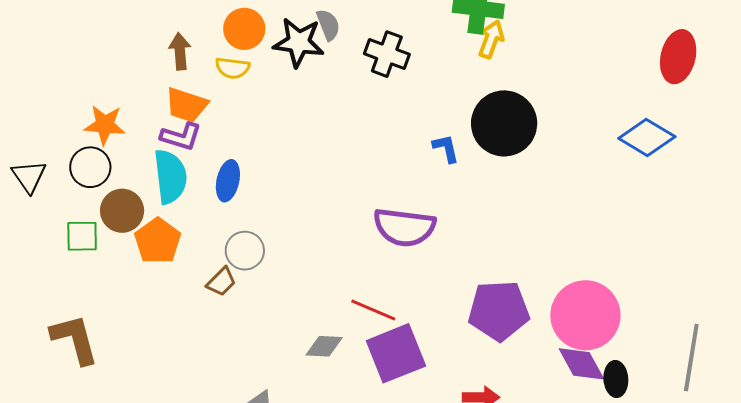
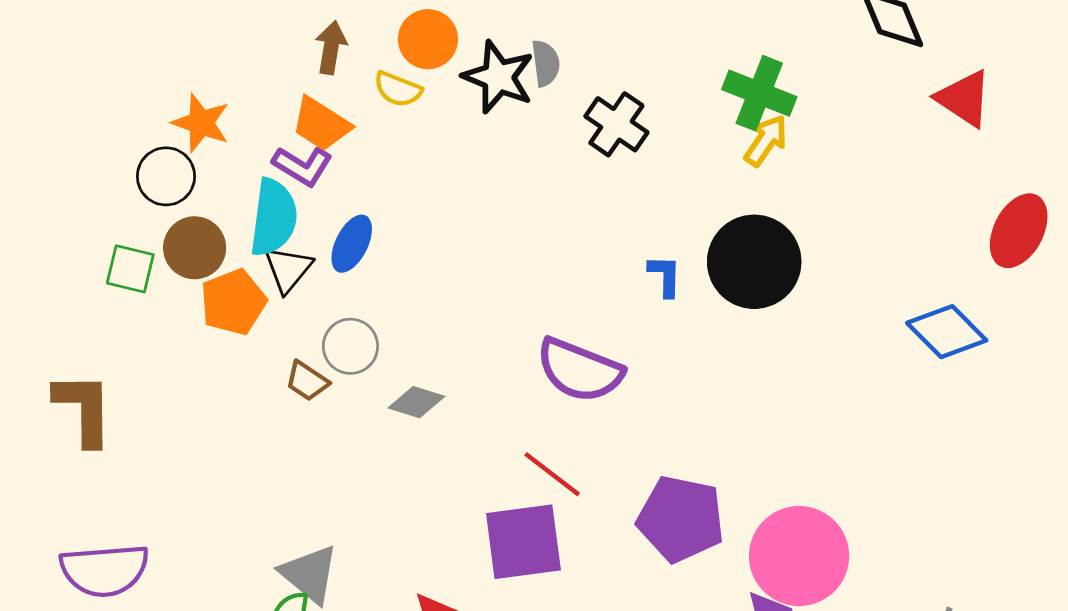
black triangle: (29, 176) -> (288, 269), moved
brown trapezoid: (221, 282) -> (307, 381), turned 64
red line: (373, 310) -> (552, 474), moved
gray diamond: (324, 346) -> (416, 402), moved

